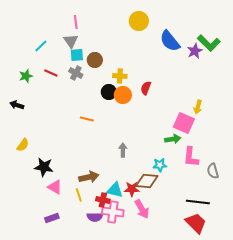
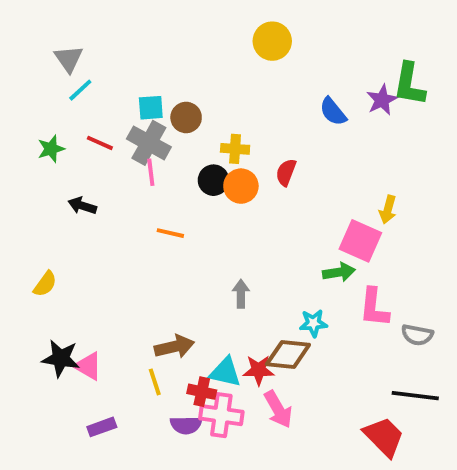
pink line: (76, 22) -> (151, 172), moved
gray triangle: (71, 41) -> (69, 59), moved
blue semicircle: (170, 41) -> (333, 112), moved, size x0.7
green L-shape: (209, 43) -> (409, 84), turned 55
gray cross: (76, 73) -> (149, 143), size x1.5
black arrow: (17, 105) -> (82, 206), moved
black star: (44, 167) -> (61, 358), moved
gray semicircle: (213, 171) -> (417, 335), turned -63
pink triangle: (55, 187) -> (88, 366), moved
black line: (198, 202) -> (415, 396), moved

